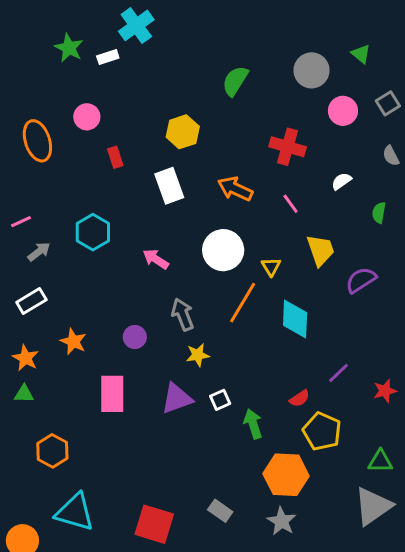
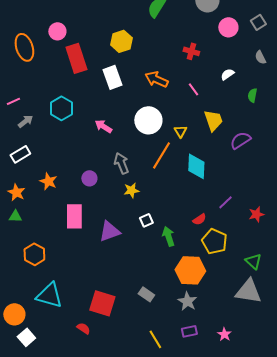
red cross: (288, 147) -> (191, 51), size x0.7
red rectangle: (115, 157) -> (76, 58), size x2.0
purple triangle: (177, 398) -> (109, 231), moved
green triangle: (380, 461) -> (253, 261), turned 42
gray triangle: (373, 506) -> (248, 291), turned 44

